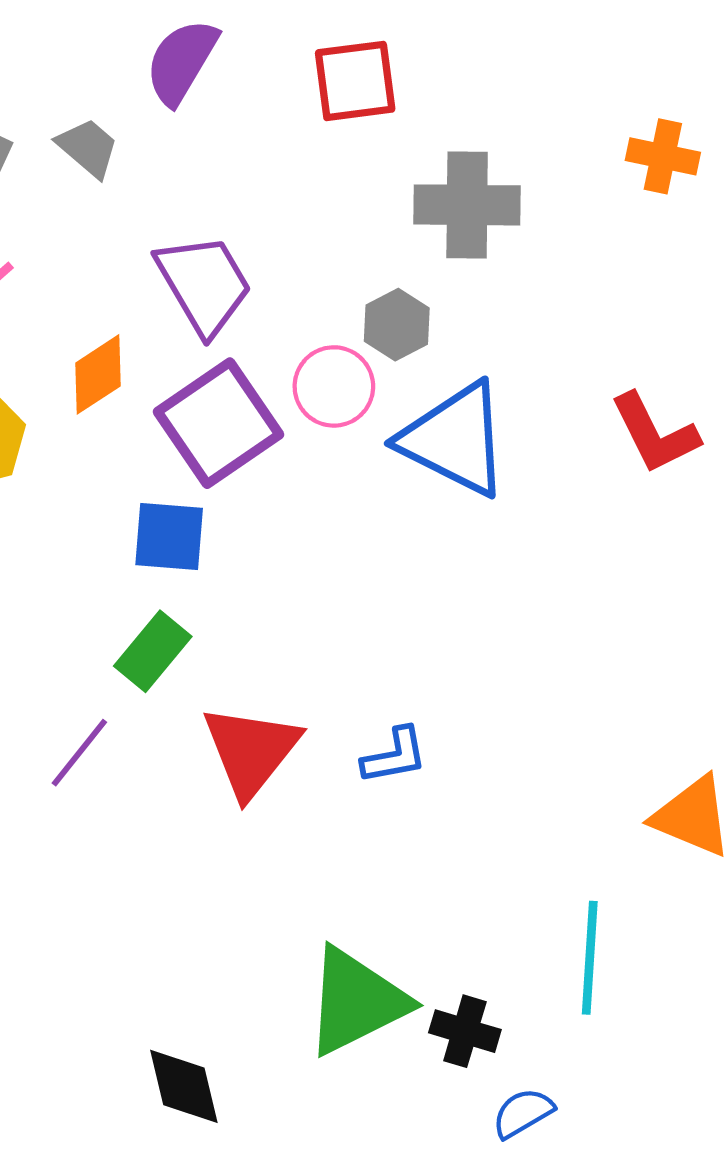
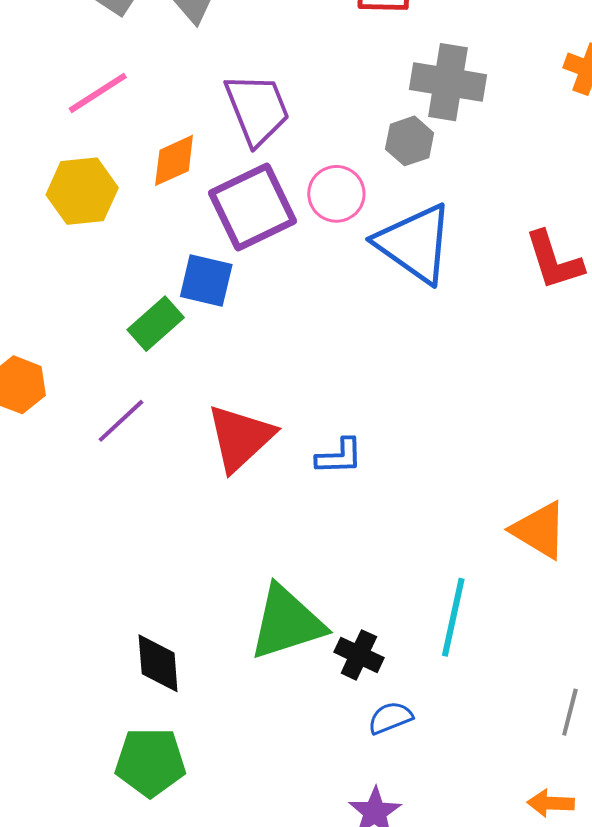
gray hexagon: (397, 325) -> (410, 141), moved
green rectangle: (153, 651) -> (156, 324), moved

